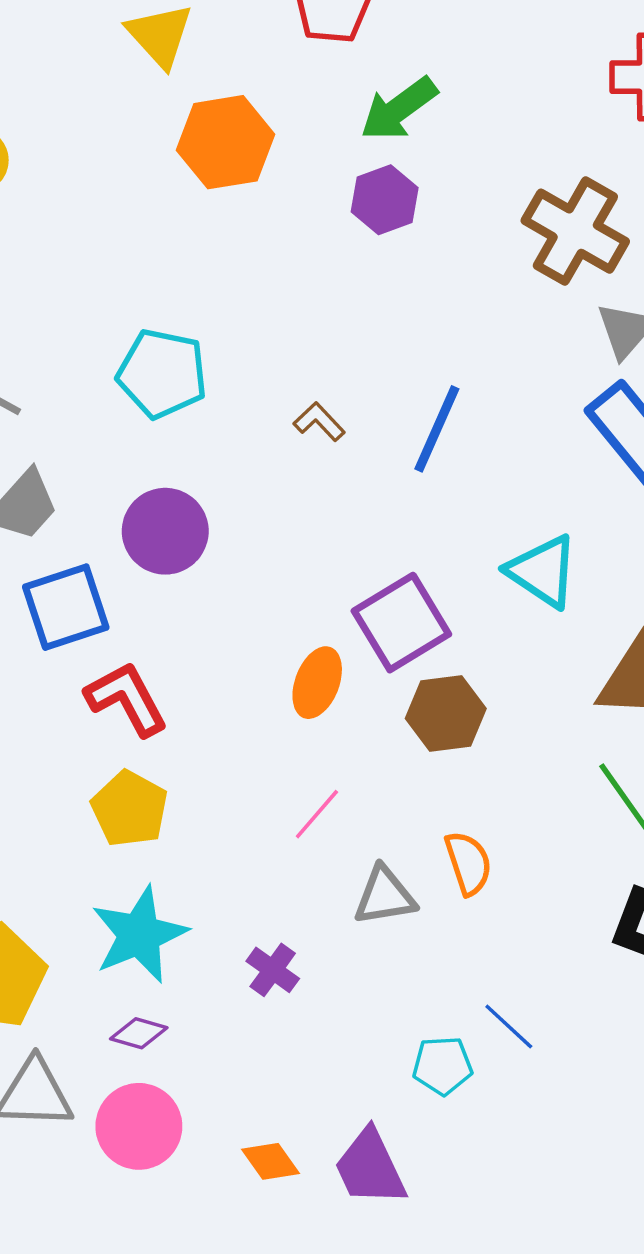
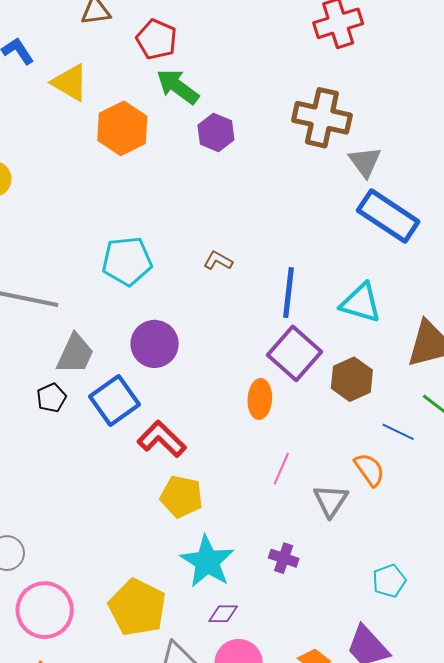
green arrow: (399, 109) -> (178, 87), moved, turned 90
blue line: (437, 429) -> (288, 293), moved
brown hexagon: (446, 713) -> (352, 379), moved
gray triangle: (385, 896) -> (331, 501), turned -30
blue line: (509, 1027) -> (398, 432), moved

